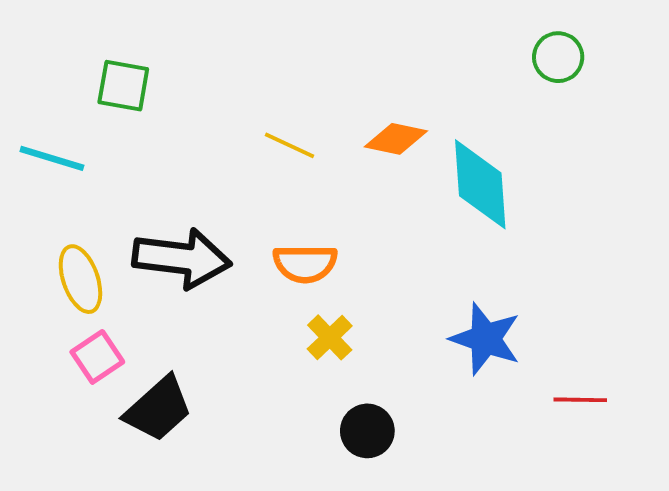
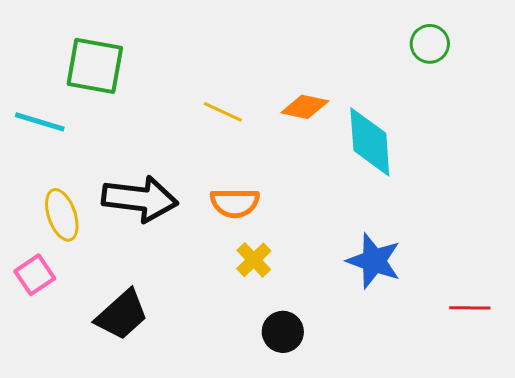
green square: (123, 86) -> (95, 66), size x1.4
pink square: (97, 357) -> (35, 275), moved
red line: (580, 400) -> (470, 308), moved

